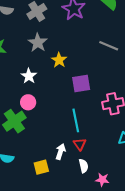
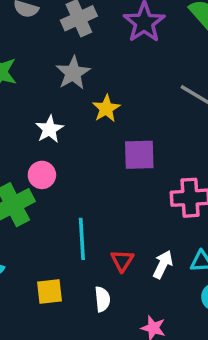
cyan line: (76, 120) -> (82, 239), moved
white arrow: (61, 152) -> (163, 265), moved
white semicircle: (84, 166) -> (102, 299), moved

